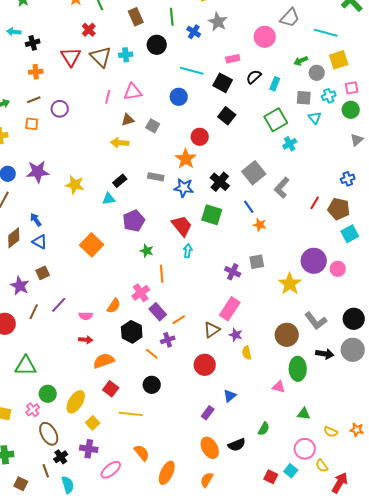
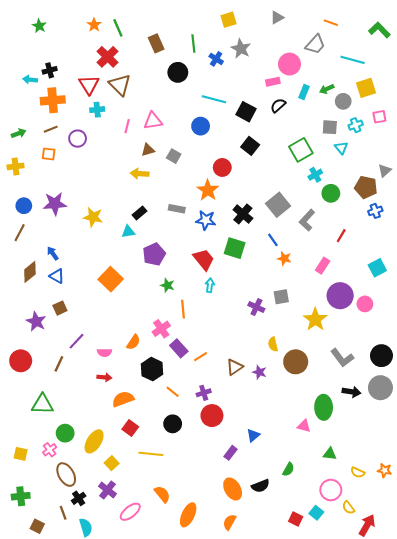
red cross: (89, 30) -> (108, 57), size x1.5
cyan arrow: (14, 32) -> (30, 80), moved
cyan cross: (126, 55) -> (97, 110), moved
pink rectangle: (233, 59) -> (273, 82), moved
orange cross: (36, 72) -> (53, 100), size x1.6
cyan rectangle: (275, 84) -> (304, 92), moved
green circle: (351, 110) -> (331, 193), moved
brown pentagon: (339, 209) -> (366, 187), moved
pink rectangle: (230, 309) -> (323, 266), moved, size x0.7
brown line: (34, 312) -> (59, 364), moved
brown circle: (287, 335) -> (296, 362), moved
purple cross: (168, 340) -> (204, 393), moved
yellow semicircle: (247, 353) -> (273, 344), moved
red circle: (205, 365) -> (212, 416), moved
purple cross: (89, 449) -> (108, 490), turned 30

